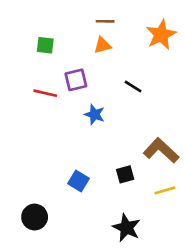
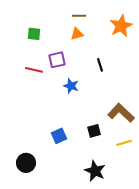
black line: (133, 87) -> (100, 65), turned 40
blue square: (79, 181) -> (59, 136), turned 35

